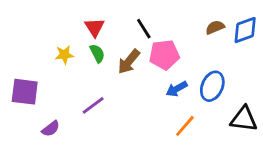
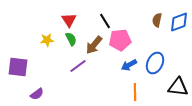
brown semicircle: (215, 27) -> (157, 20), turned -56
purple line: (93, 105) -> (78, 66), moved
orange line: (185, 126) -> (135, 92), turned -42

